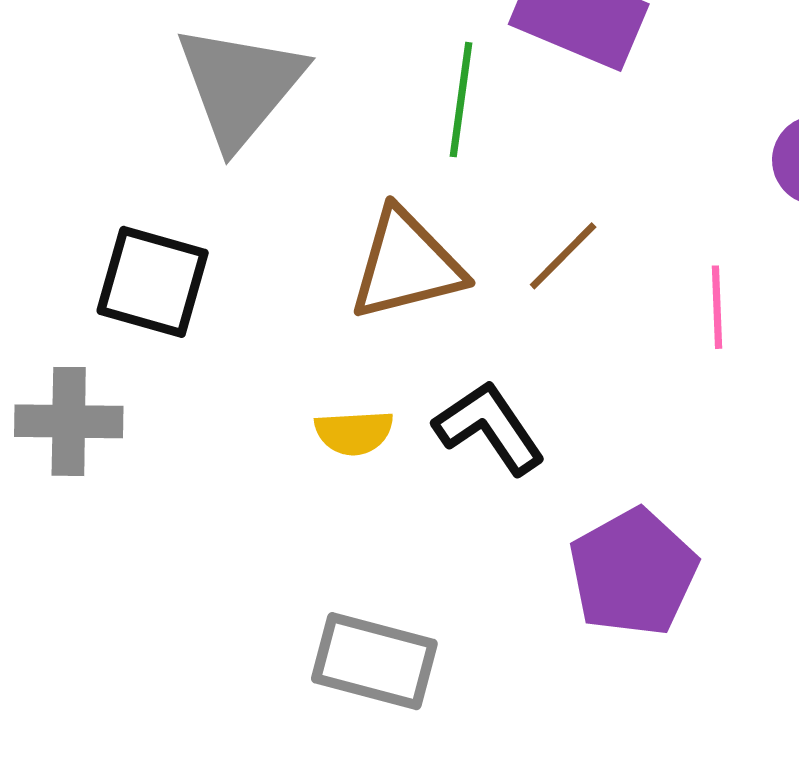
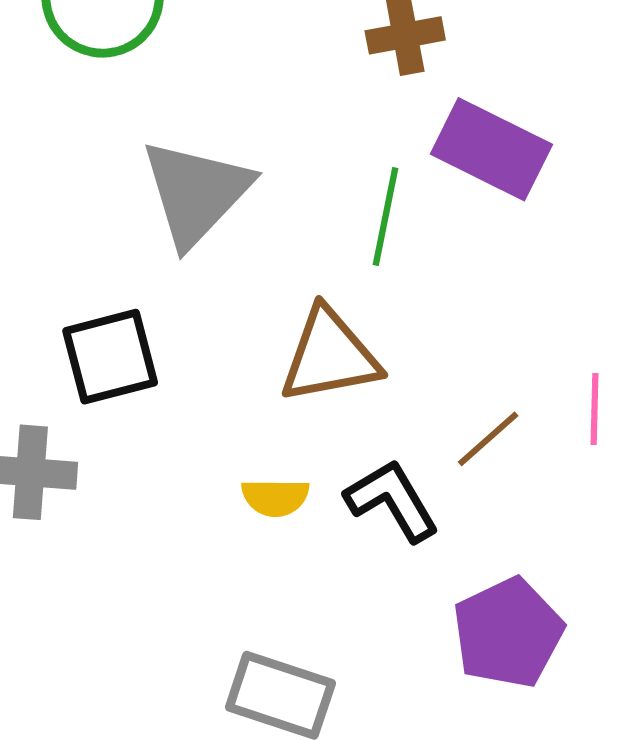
brown line: (563, 256) -> (488, 439), moved
black square: (153, 282) -> (110, 357), turned -34

